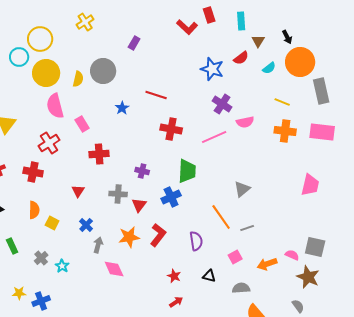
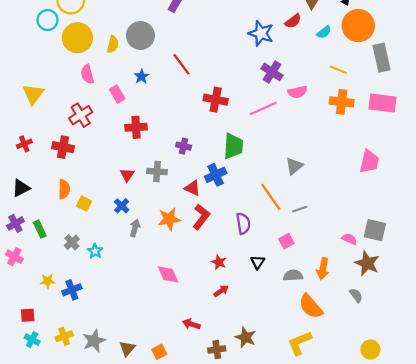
red line: (156, 95) -> (181, 64), moved, turned 35
pink semicircle: (55, 106) -> (87, 74), size x0.7
blue star: (122, 108) -> (142, 76), moved
red triangle: (78, 191) -> (127, 175), moved
red triangle: (139, 205) -> (192, 188), moved, turned -42
orange arrow: (267, 264) -> (323, 269), moved, turned -60
pink diamond: (114, 269) -> (168, 274), moved
black triangle: (209, 276) -> (258, 262), turned 48

